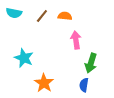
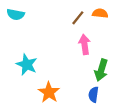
brown line: (42, 16) -> (78, 18), moved
orange semicircle: (65, 16) -> (100, 13), moved

